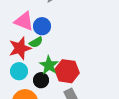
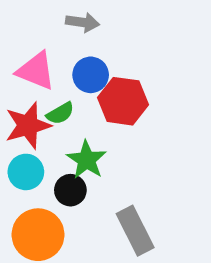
blue circle: (42, 26) -> (91, 75), moved
red hexagon: (67, 71) -> (123, 101), moved

